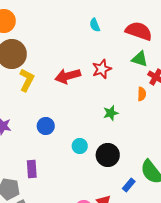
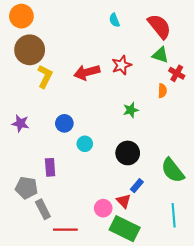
red semicircle: (139, 31) -> (159, 26), turned 32
cyan circle: (80, 146) -> (85, 144), moved
blue rectangle: (129, 185) -> (137, 186), moved

